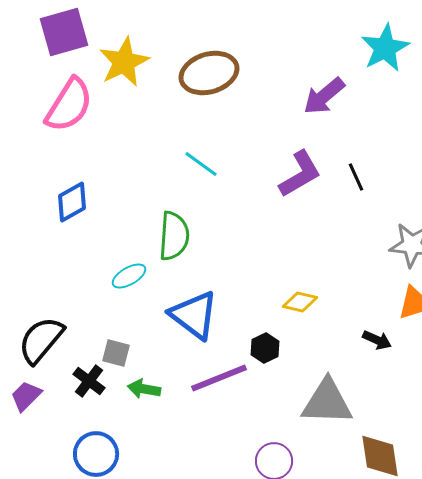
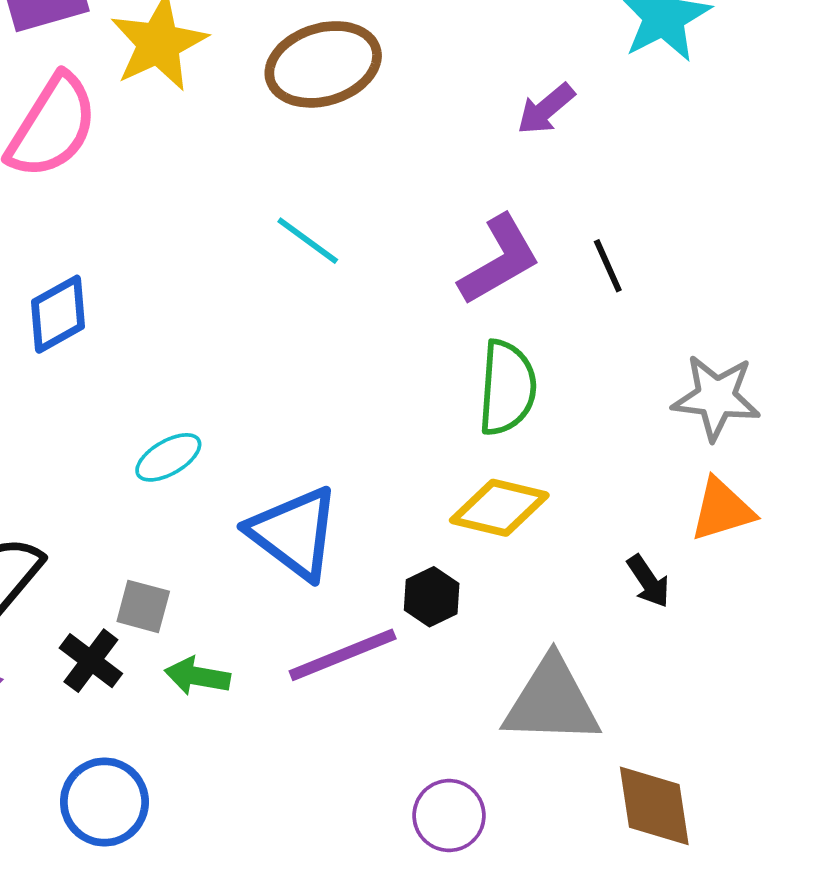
purple arrow: (324, 96) -> (546, 109), size x0.7
green semicircle: (174, 236) -> (507, 388), moved
yellow diamond: (300, 302) -> (499, 508), size x1.4
black arrow: (377, 340) -> (648, 581), turned 32

